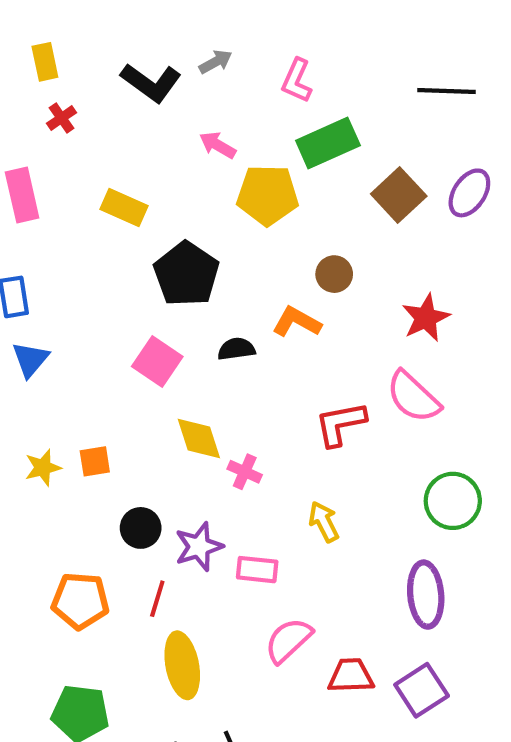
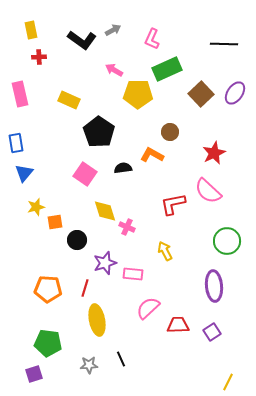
red cross: (62, 118) -> (39, 57), turned 32
yellow star: (43, 468) -> (36, 207), moved
black circle: (141, 528) -> (77, 240), moved
purple square: (422, 690) -> (212, 332), size x0.7

